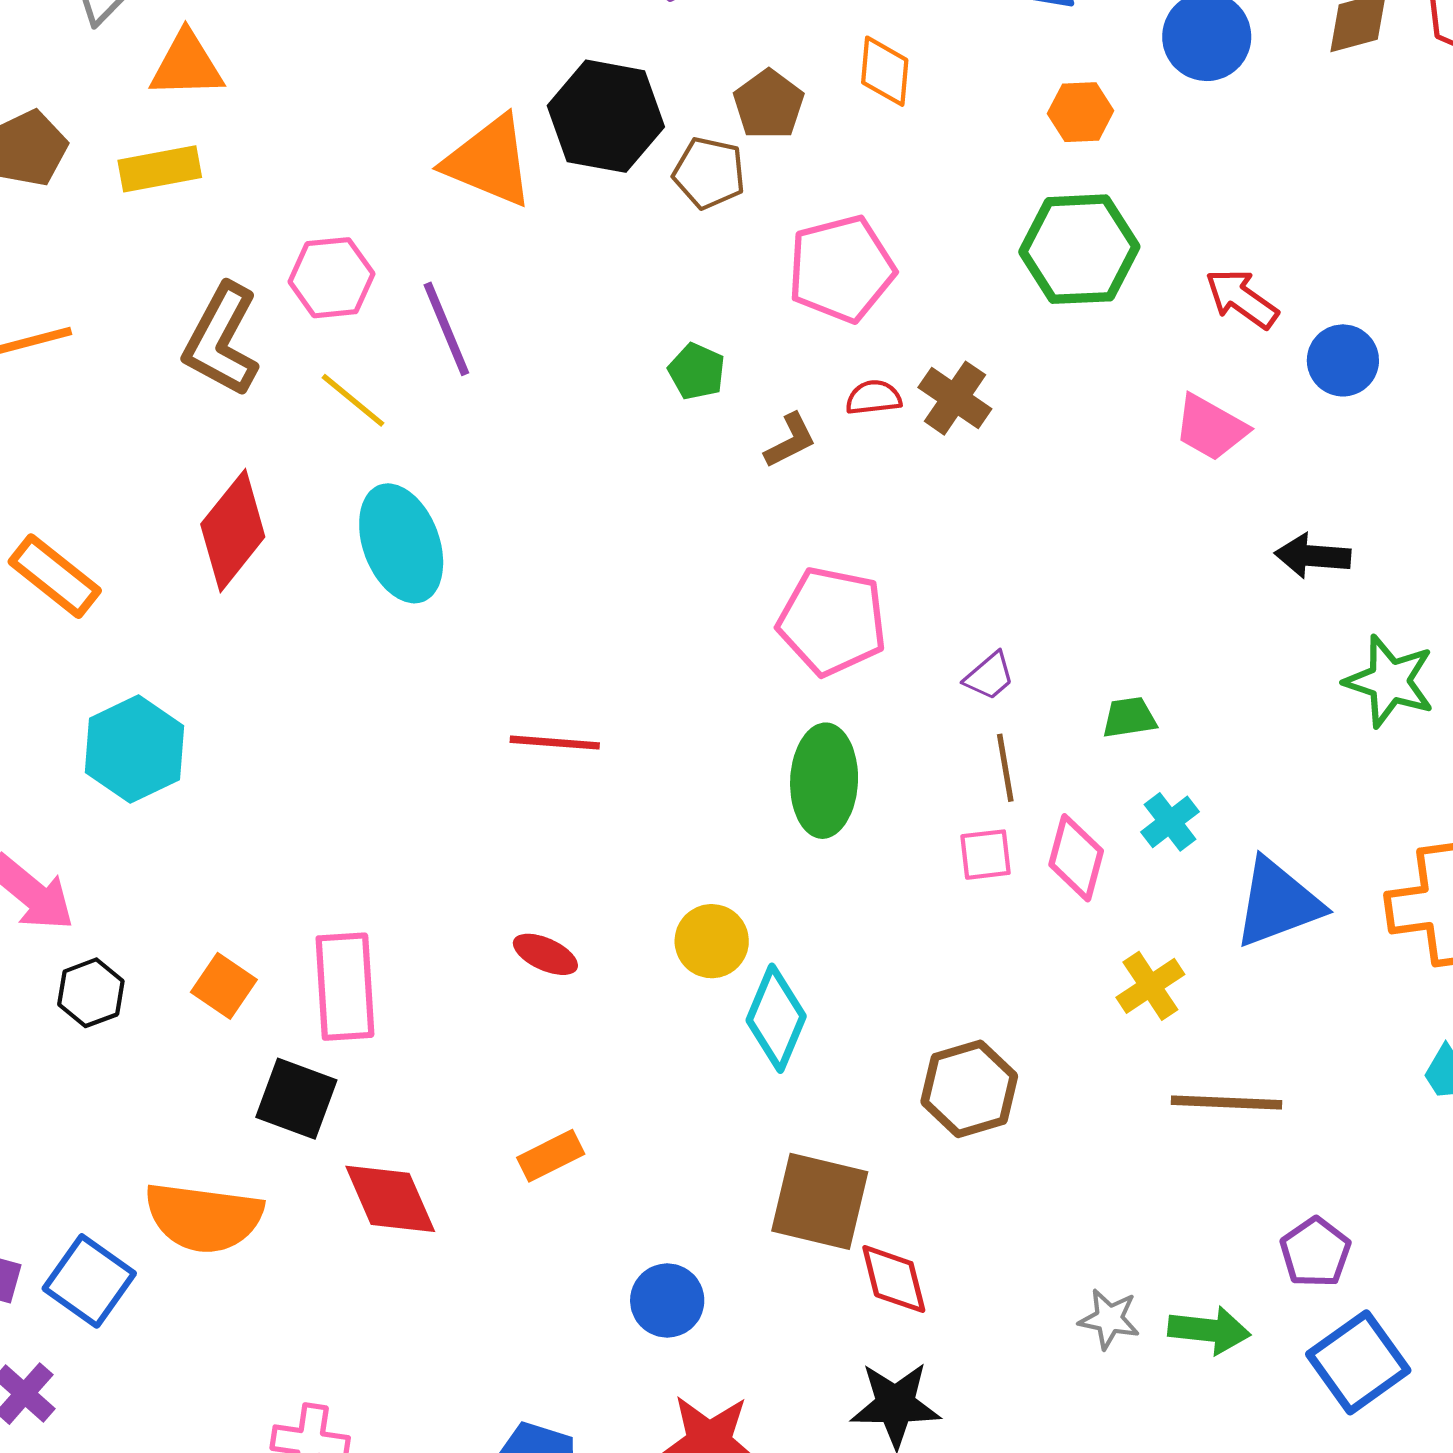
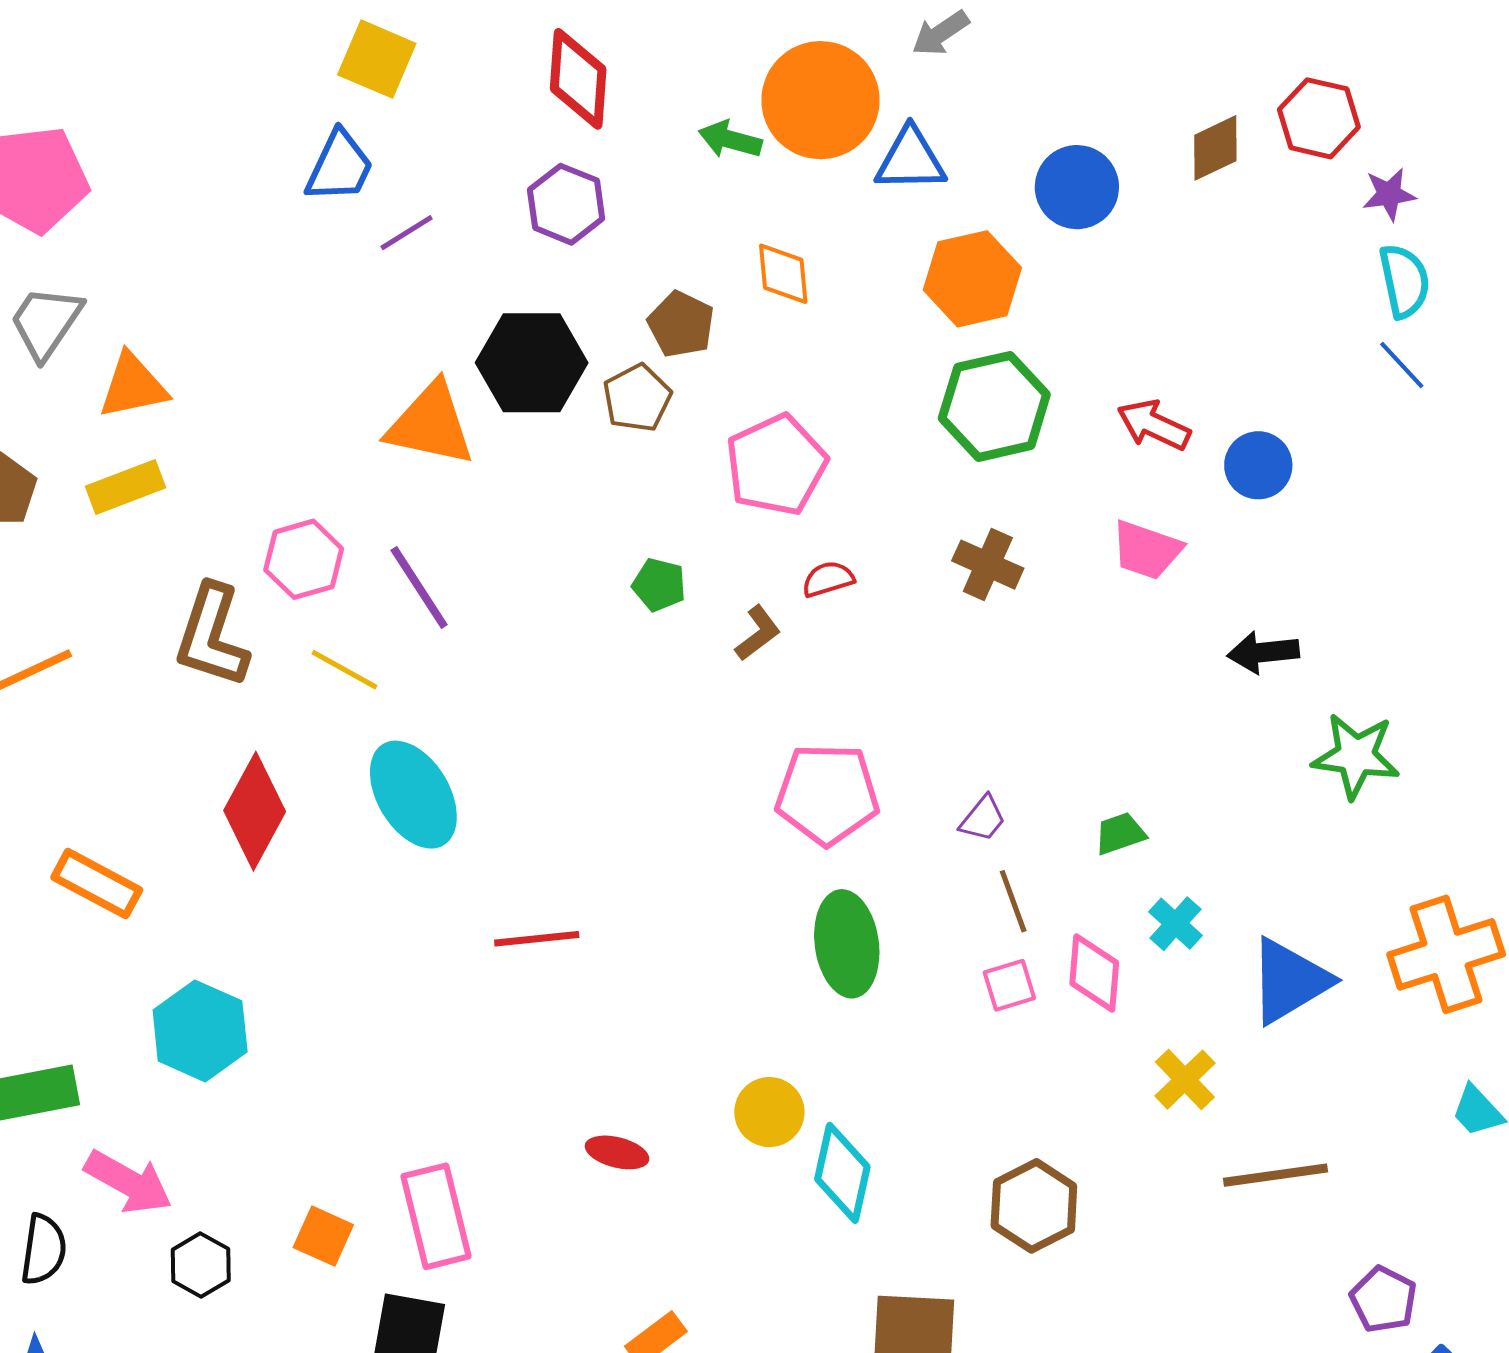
orange hexagon: (1081, 112) -> (972, 279), size x1.6
brown pentagon: (709, 173) -> (637, 398), turned -30
brown cross: (955, 398) -> (988, 565), moved
red line: (555, 743) -> (537, 939), moved

